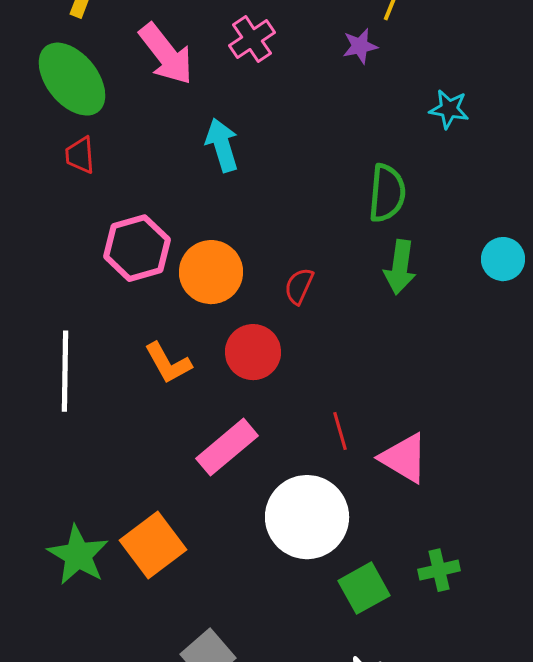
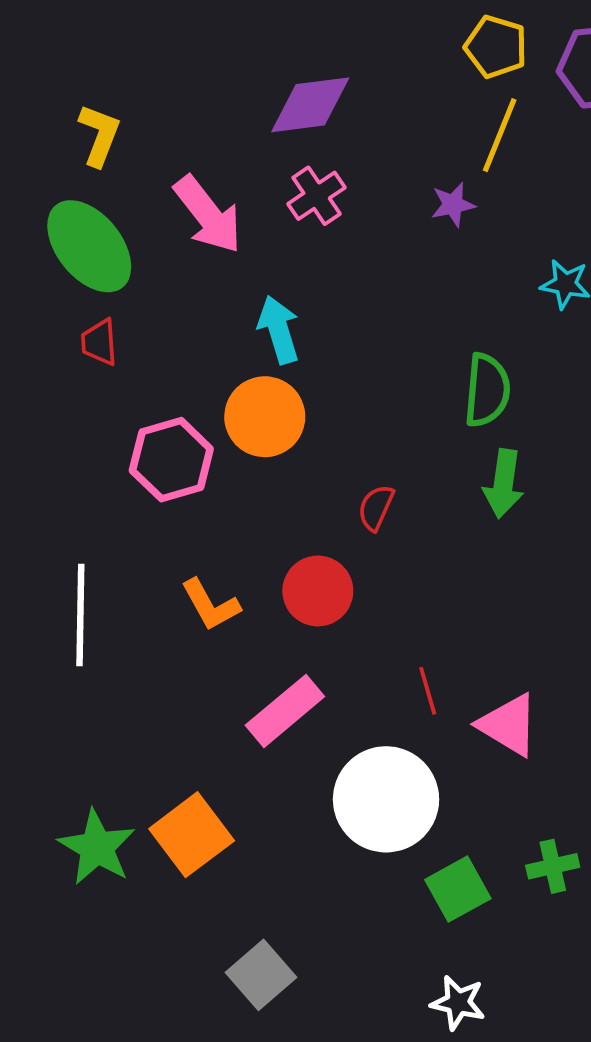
orange circle: (211, 272) -> (265, 417), moved

